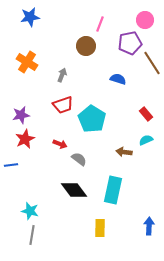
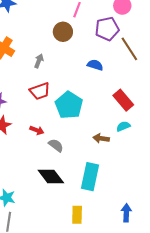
red rectangle: (146, 114) -> (123, 100), size x1.5

